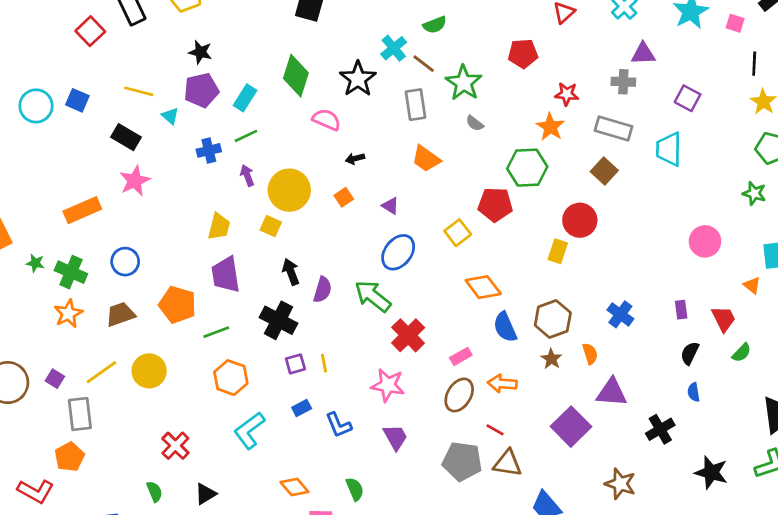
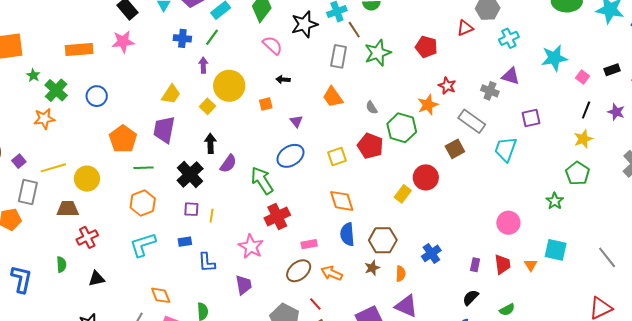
purple square: (688, 98) -> (531, 118), turned 30
gray semicircle: (475, 123) -> (372, 108), moved
green line: (246, 136) -> (212, 37), turned -48
brown trapezoid: (120, 314) -> (68, 209), moved
red trapezoid: (724, 319) -> (502, 264), moved

